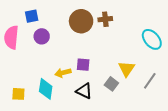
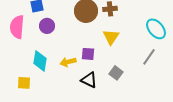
yellow triangle: (127, 69) -> (111, 37), moved
gray line: (150, 81) -> (149, 57), moved
cyan diamond: (46, 89) -> (40, 61), moved

